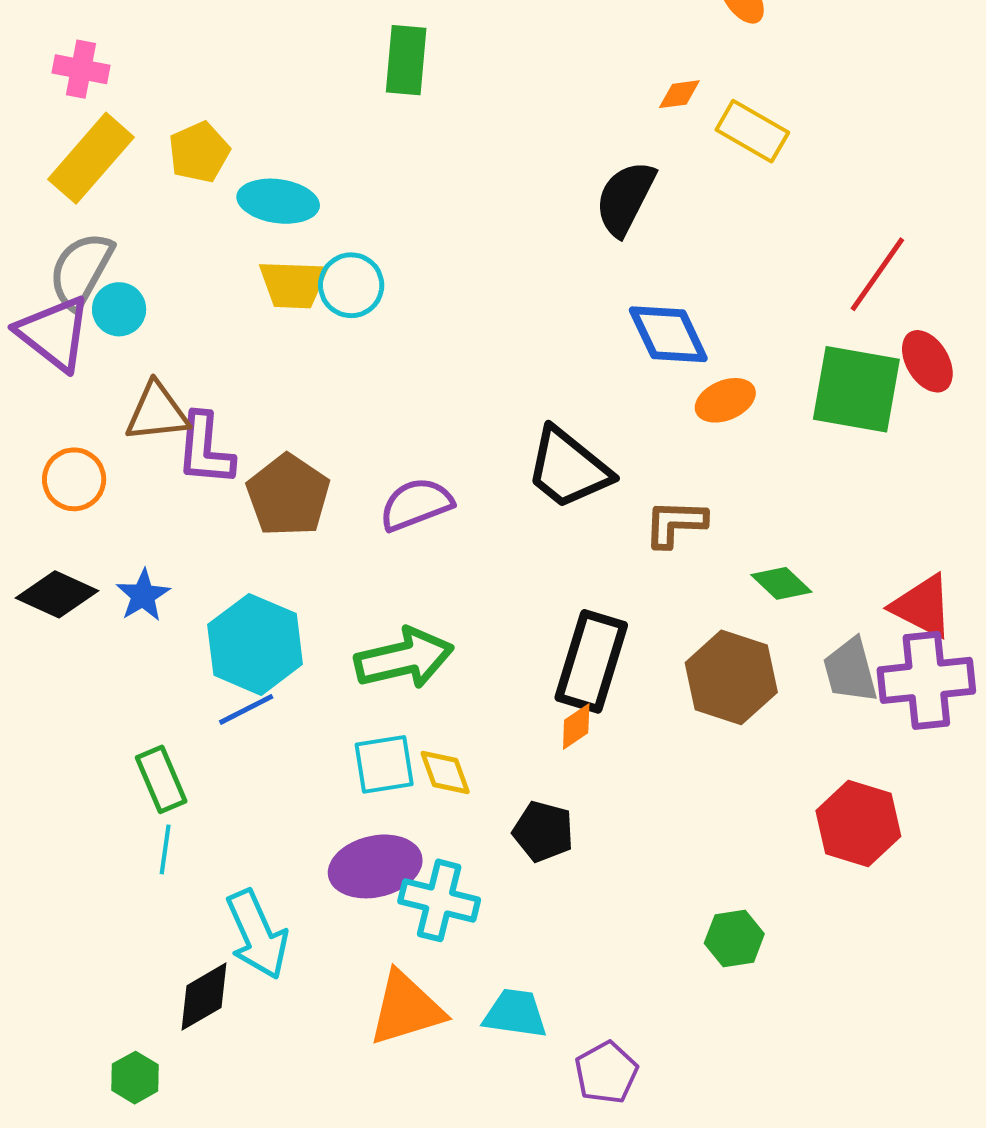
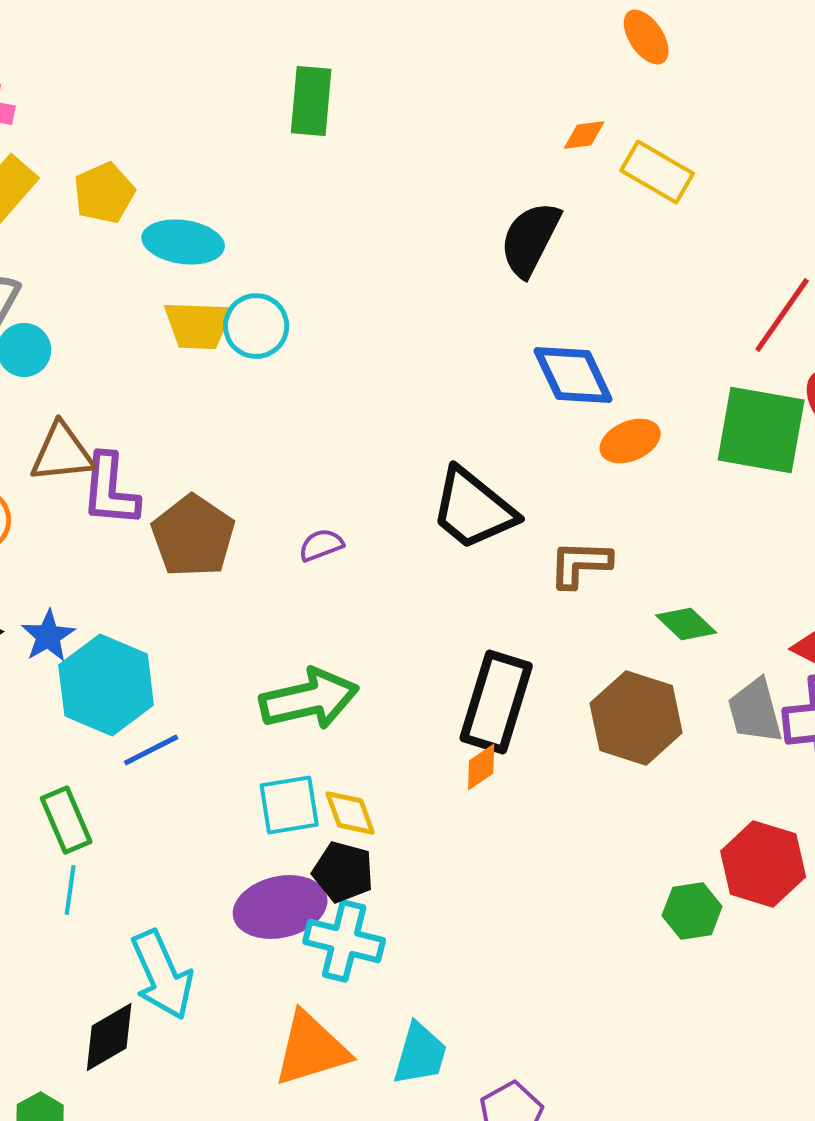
purple semicircle: (416, 504) -> (321, 545), size x0.6
cyan hexagon: (255, 644) -> (106, 685), moved
black pentagon: (543, 831) -> (343, 872), moved
green hexagon: (734, 939) -> (692, 911), moved
cyan trapezoid: (515, 1014) -> (420, 1054), turned 98

